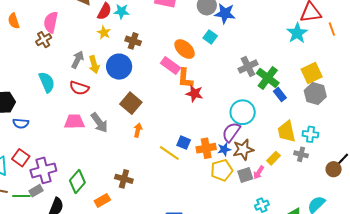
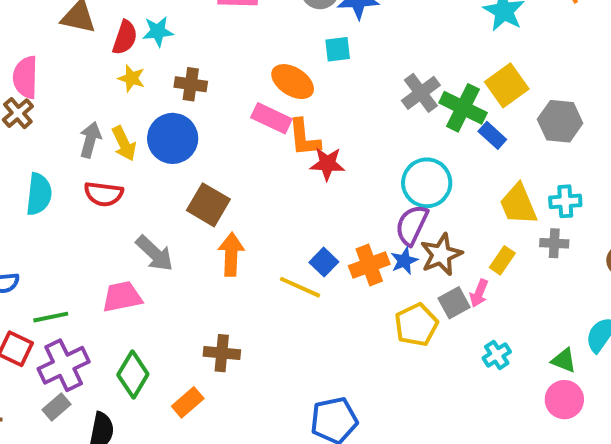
cyan square: (210, 37) -> (338, 49), turned -32
yellow square: (312, 73) -> (507, 85), moved
cyan semicircle: (47, 82) -> (39, 194), turned 40
pink trapezoid: (74, 122) -> (122, 297), moved
orange arrow: (138, 130) -> (231, 254), size x1.5
blue square: (184, 143) -> (324, 262), turned 32
yellow pentagon: (222, 170) -> (416, 325), moved
green line: (21, 196) -> (51, 317), moved

